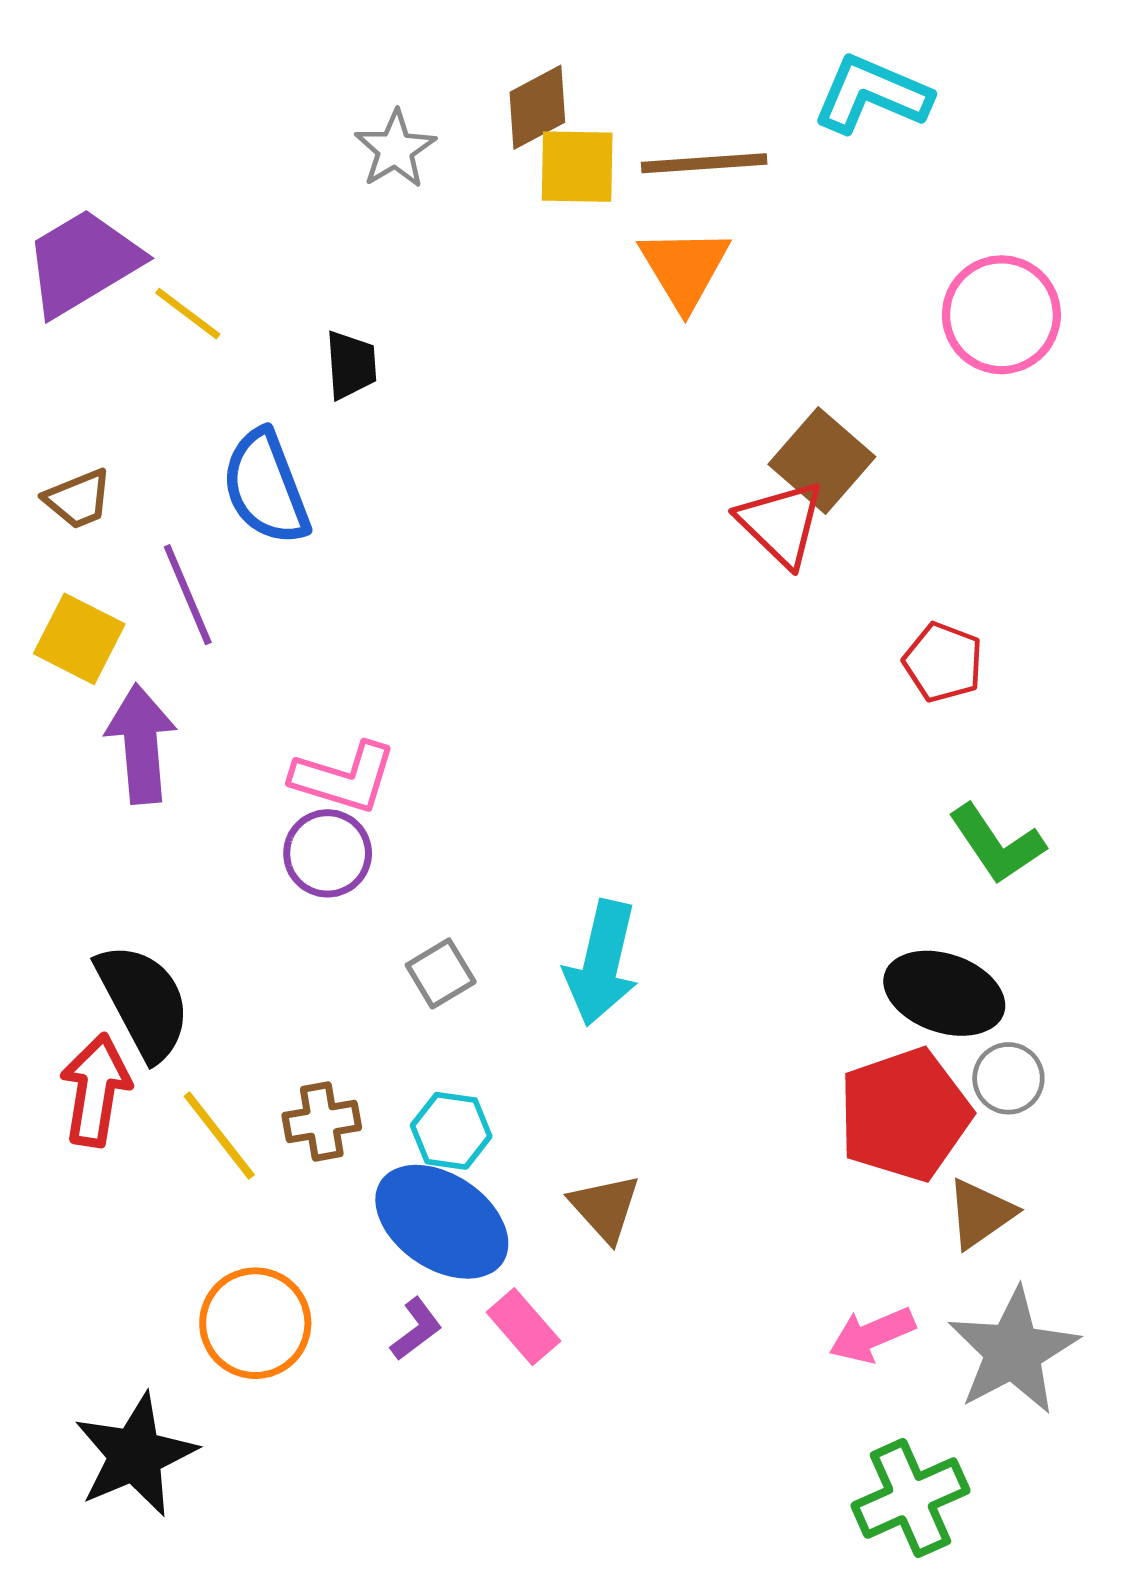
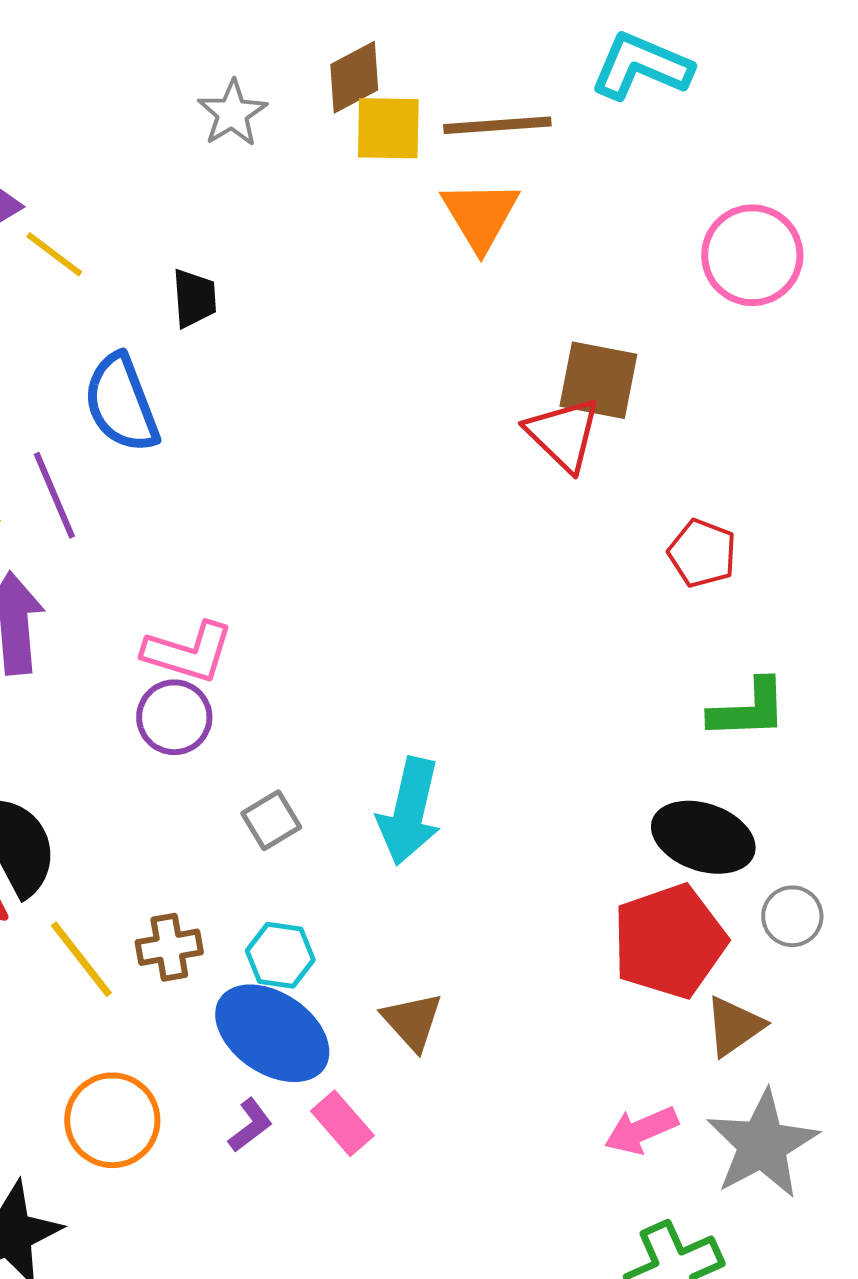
brown square: (822, 460) -> (598, 380), turned -30
green L-shape: (997, 844) -> (748, 709), turned -58
gray circle: (1008, 1078) -> (792, 916), moved

